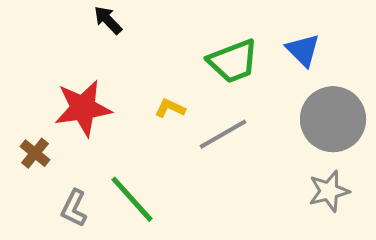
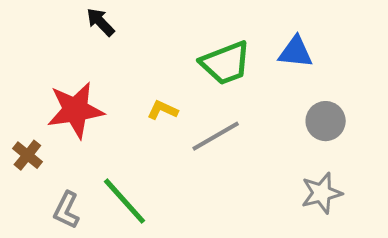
blue triangle: (303, 50) -> (296, 52), turned -39
gray circle: (333, 119) -> (326, 121), size x0.6

